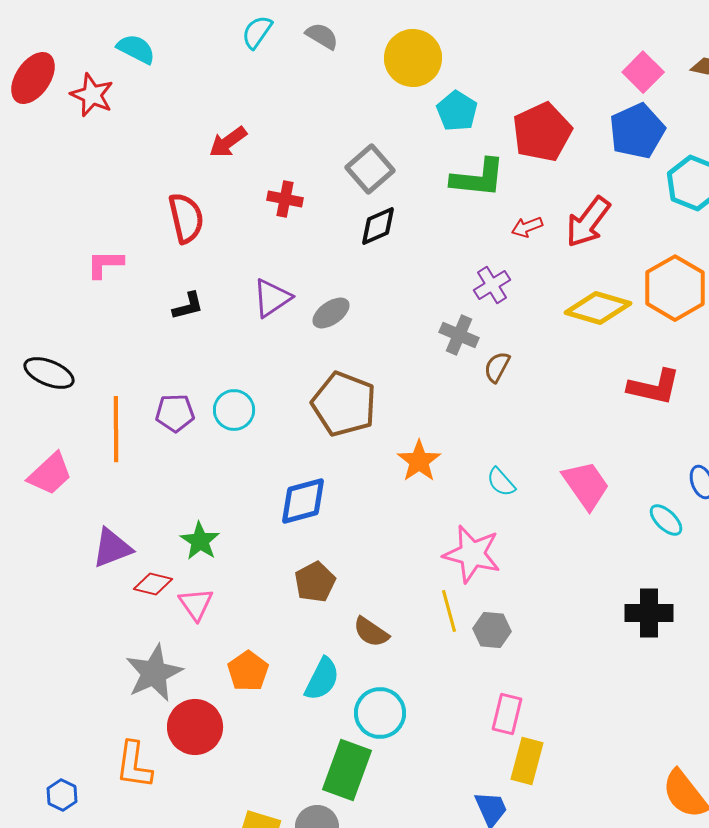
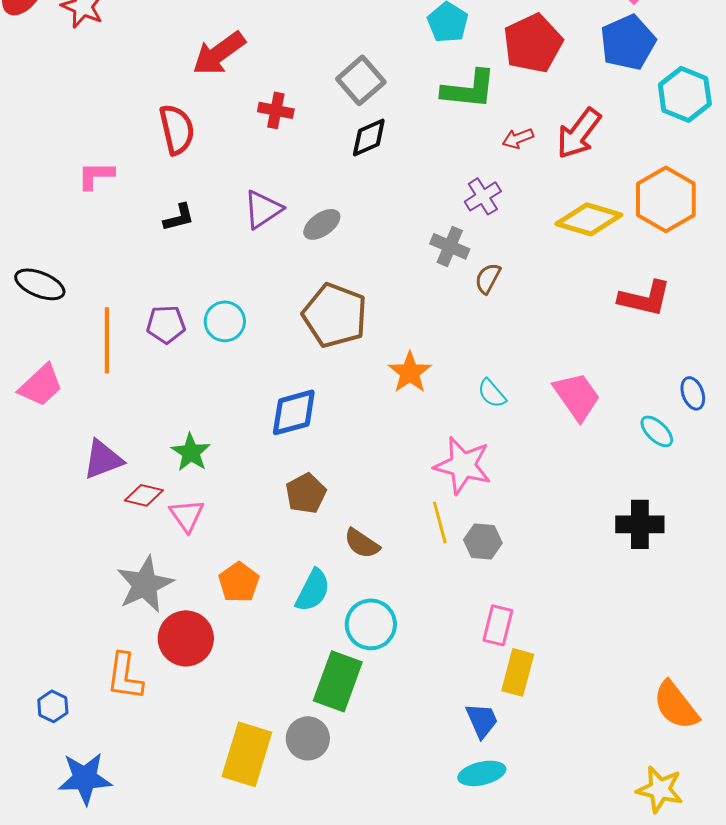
red arrow: (228, 142) -> (219, 53), size x1.4

